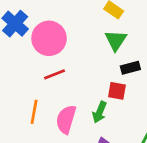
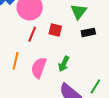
red line: (55, 74) -> (32, 34), turned -49
red square: (117, 91) -> (55, 30), moved

